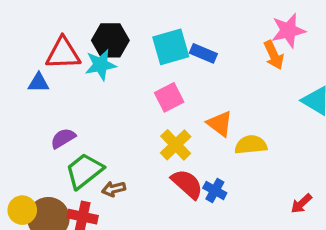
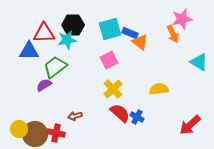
blue triangle: (39, 83) -> (29, 51), size x1.5
orange triangle: (220, 124) -> (140, 42), moved
green trapezoid: (84, 171) -> (55, 67), moved
red arrow: (301, 204) -> (190, 125), size x1.6

